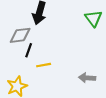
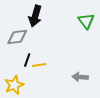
black line: (29, 50) -> (27, 60), moved

